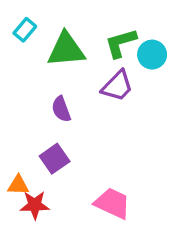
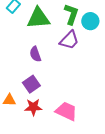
green L-shape: (121, 43) -> (71, 14), turned 125
red star: (35, 205) -> (33, 107), moved

